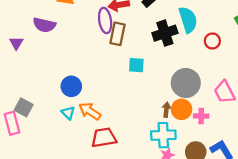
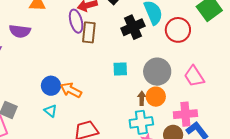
red circle: (212, 41) -> (178, 30), size x1.6
cyan square: (136, 65) -> (120, 69), moved
orange arrow: (90, 111) -> (71, 90), moved
pink cross: (201, 116) -> (185, 114), moved, size x1.6

